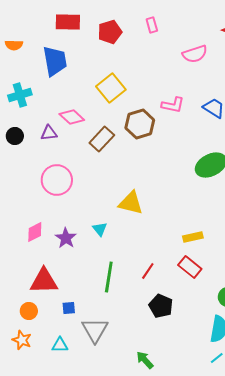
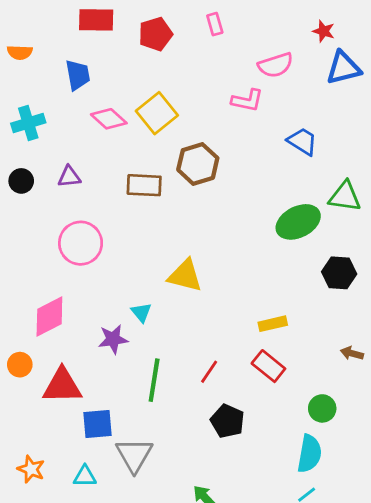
blue trapezoid: (55, 61) -> (78, 75), size x0.7
pink L-shape: (173, 105) -> (247, 100), moved
pink diamond: (72, 117) -> (109, 119), moved
brown rectangle: (102, 139) -> (144, 185), turned 50
pink diamond: (35, 232) -> (49, 317), size x1.4
purple star: (66, 238) -> (113, 339), moved, turned 30
blue square: (69, 308) -> (98, 424), size x1.6
orange circle: (29, 311) -> (20, 365), moved

